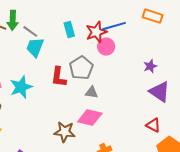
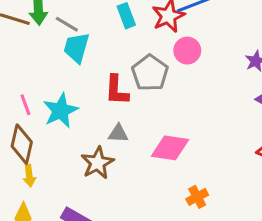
pink circle: (106, 47) -> (187, 51), moved
gray triangle: (91, 92) -> (118, 133), moved
brown star: (65, 132) -> (97, 163), moved, turned -30

